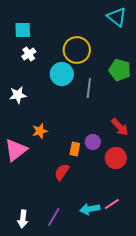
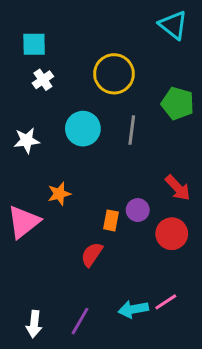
cyan circle: (62, 74) -> (83, 129), moved

